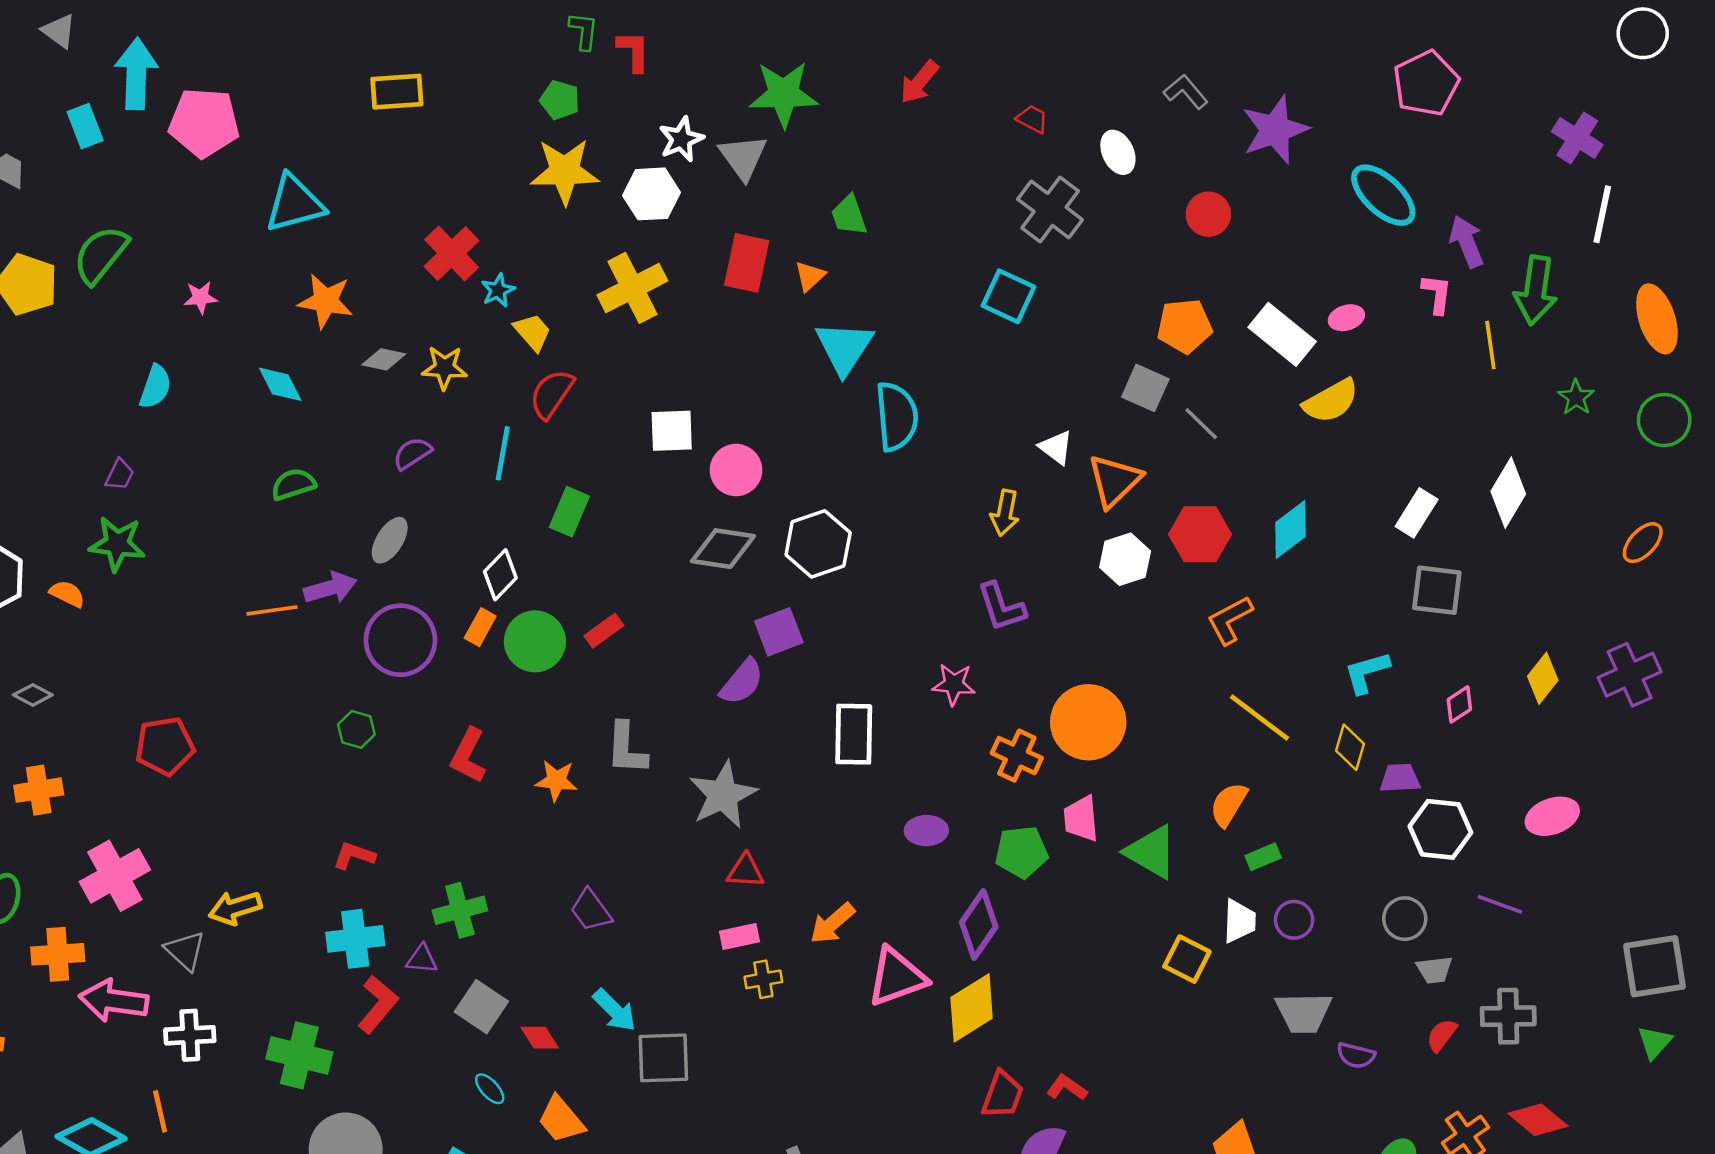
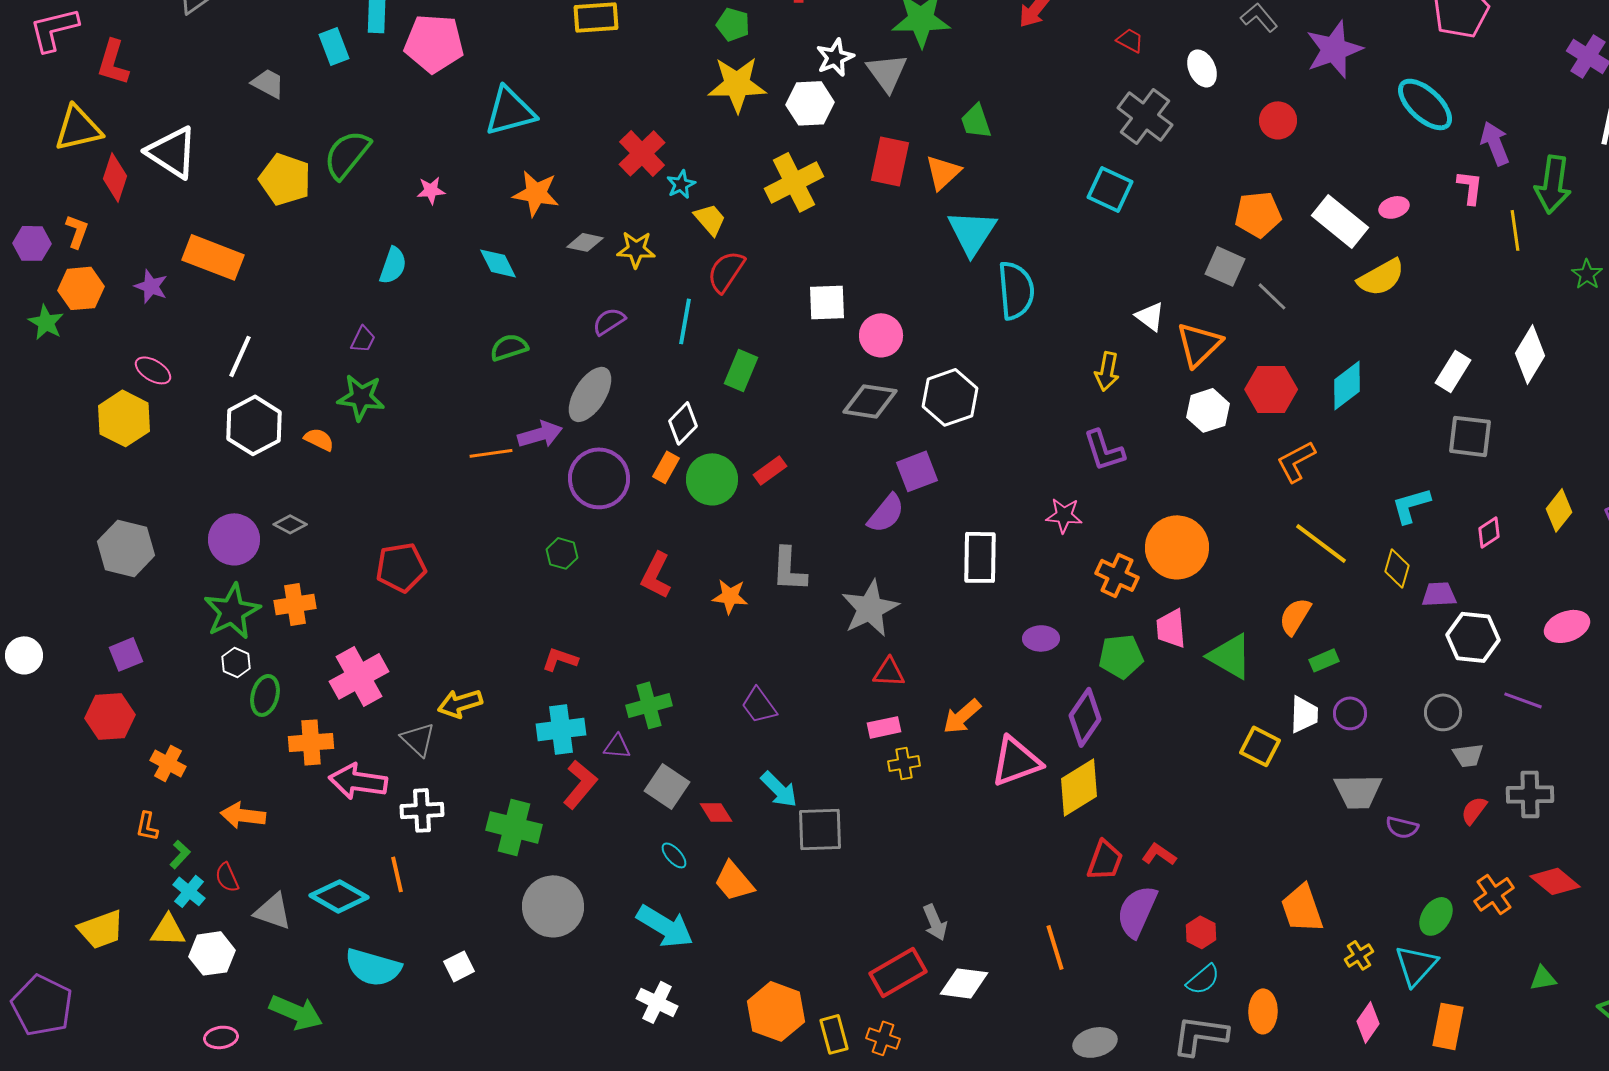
orange triangle: (810, 276) -> (943, 172), size x1.4
gray ellipse: (390, 540) -> (590, 394), size x1.4

